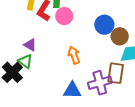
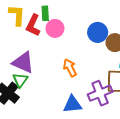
purple triangle: (30, 45) -> (23, 62), size x1.6
green triangle: (25, 61) -> (20, 80), turned 35

